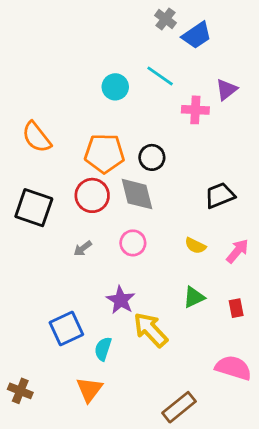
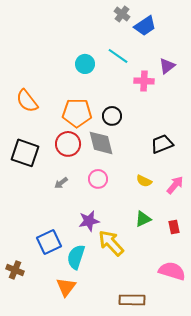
purple star: (121, 300) -> (89, 221), turned 30
cyan semicircle: (103, 349) -> (76, 257), size x1.4
brown cross: (20, 391) -> (15, 270), moved
brown rectangle: (179, 407) -> (132, 300), turned 40

